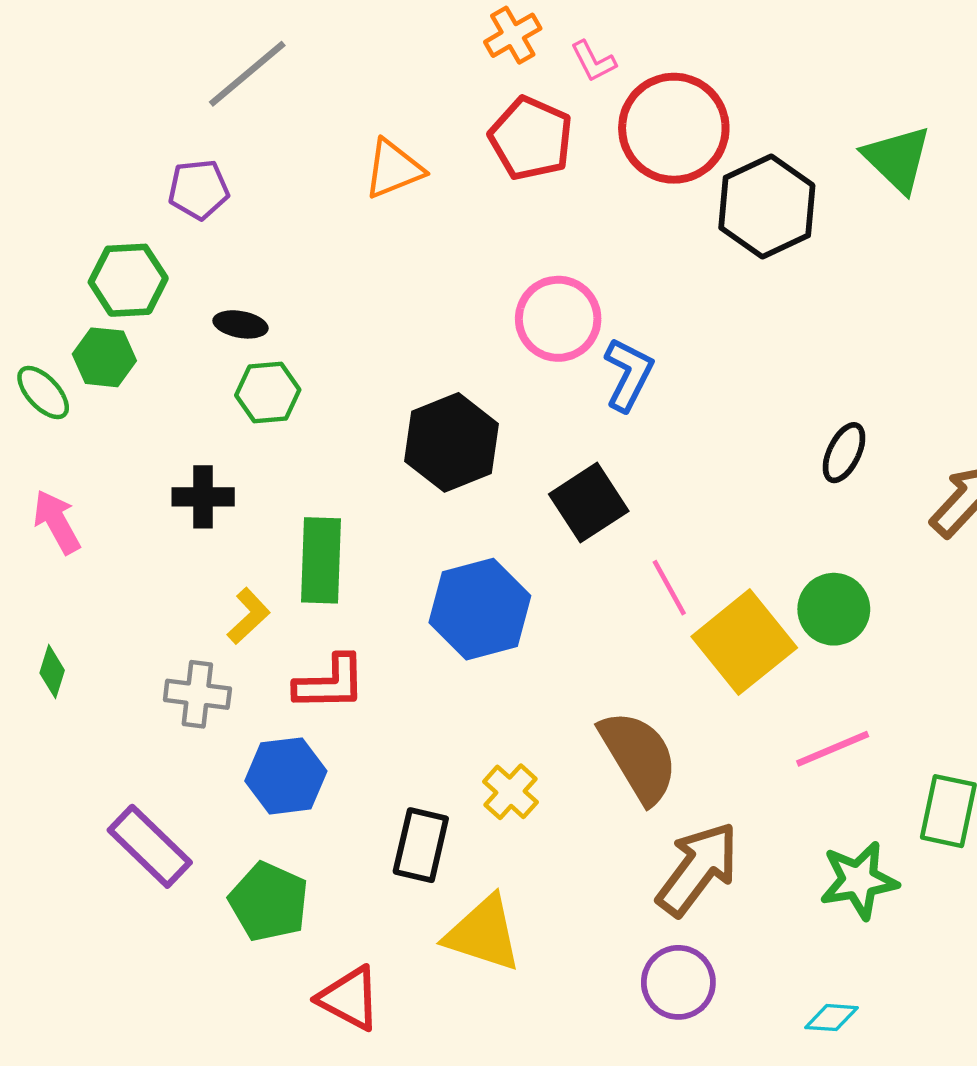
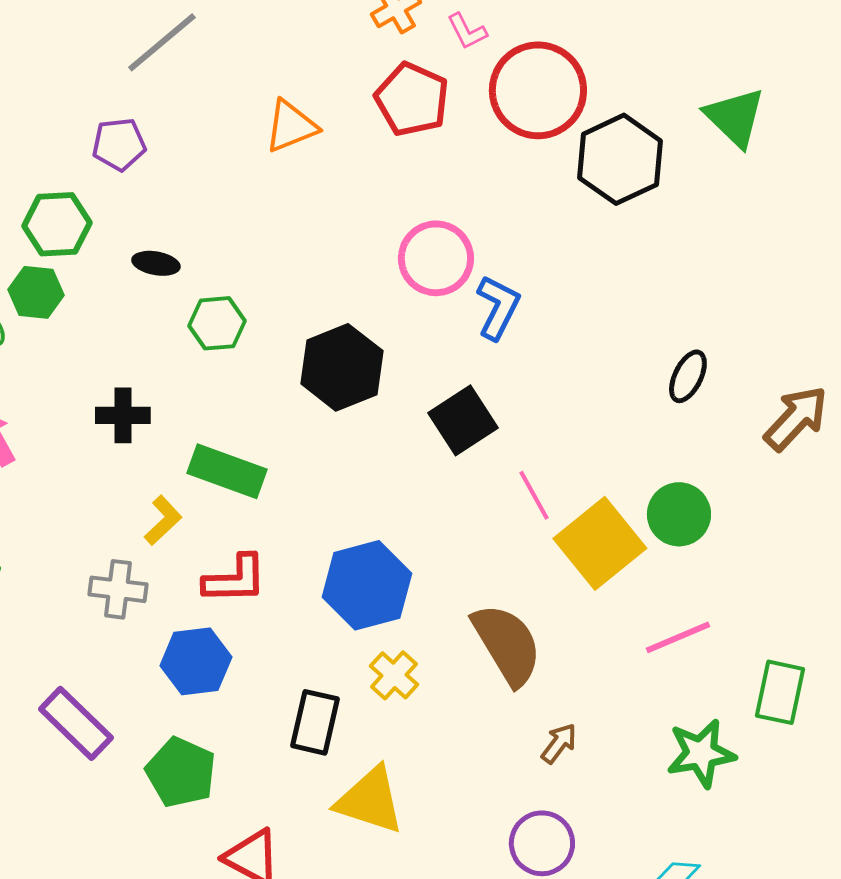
green hexagon: (268, 393) -> (217, 323), moved
green rectangle: (321, 560) -> (227, 471), turned -72
blue hexagon: (480, 609) -> (367, 585), moved
brown arrow: (698, 869) -> (559, 743), size x0.5

